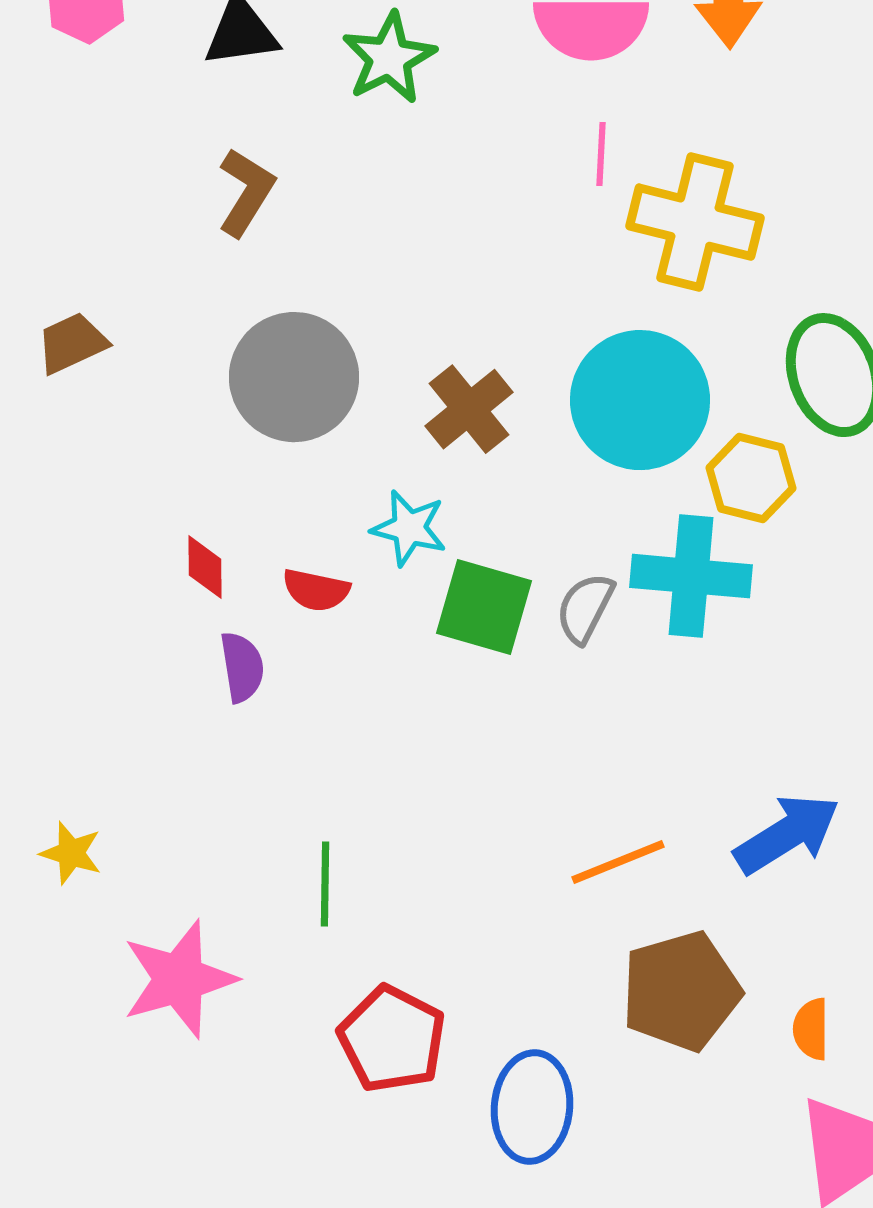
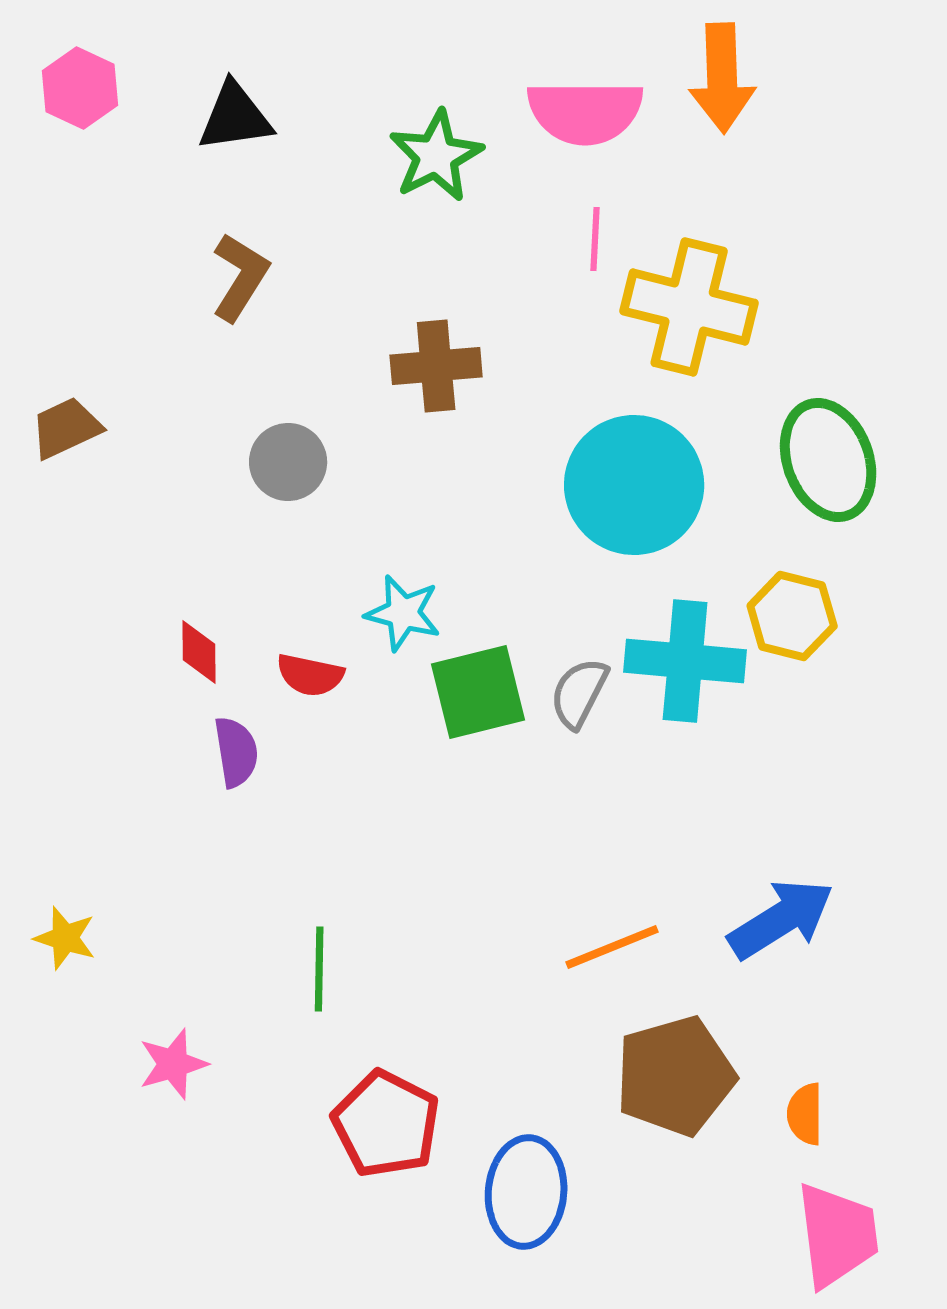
green star: (389, 58) -> (436, 156), moved
gray circle: (294, 377) -> (288, 462), size x0.6
brown cross: (469, 409) -> (436, 366), moved, turned 34
yellow hexagon: (751, 478) -> (792, 616), moved
green square: (484, 607) -> (478, 692), turned -30
pink star: (179, 979) -> (173, 1064), size x0.6

